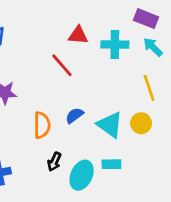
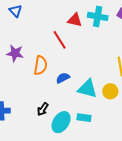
cyan cross: (115, 45) -> (98, 16), moved
orange semicircle: (42, 125) -> (40, 65), moved
cyan triangle: (110, 125) -> (87, 89), turned -30

